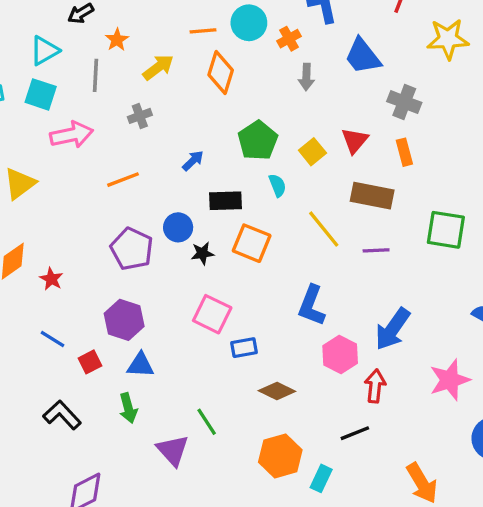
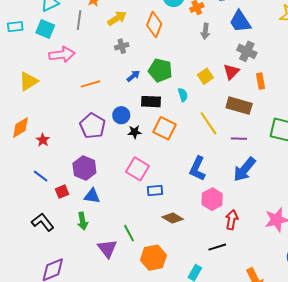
gray cross: (404, 102) -> (247, 51), moved
gray cross: (140, 116) -> (122, 46), moved
green pentagon: (258, 141) -> (160, 70), moved, turned -30
blue arrow: (393, 329) -> (245, 169), moved
orange hexagon: (280, 456) -> (153, 258), moved

